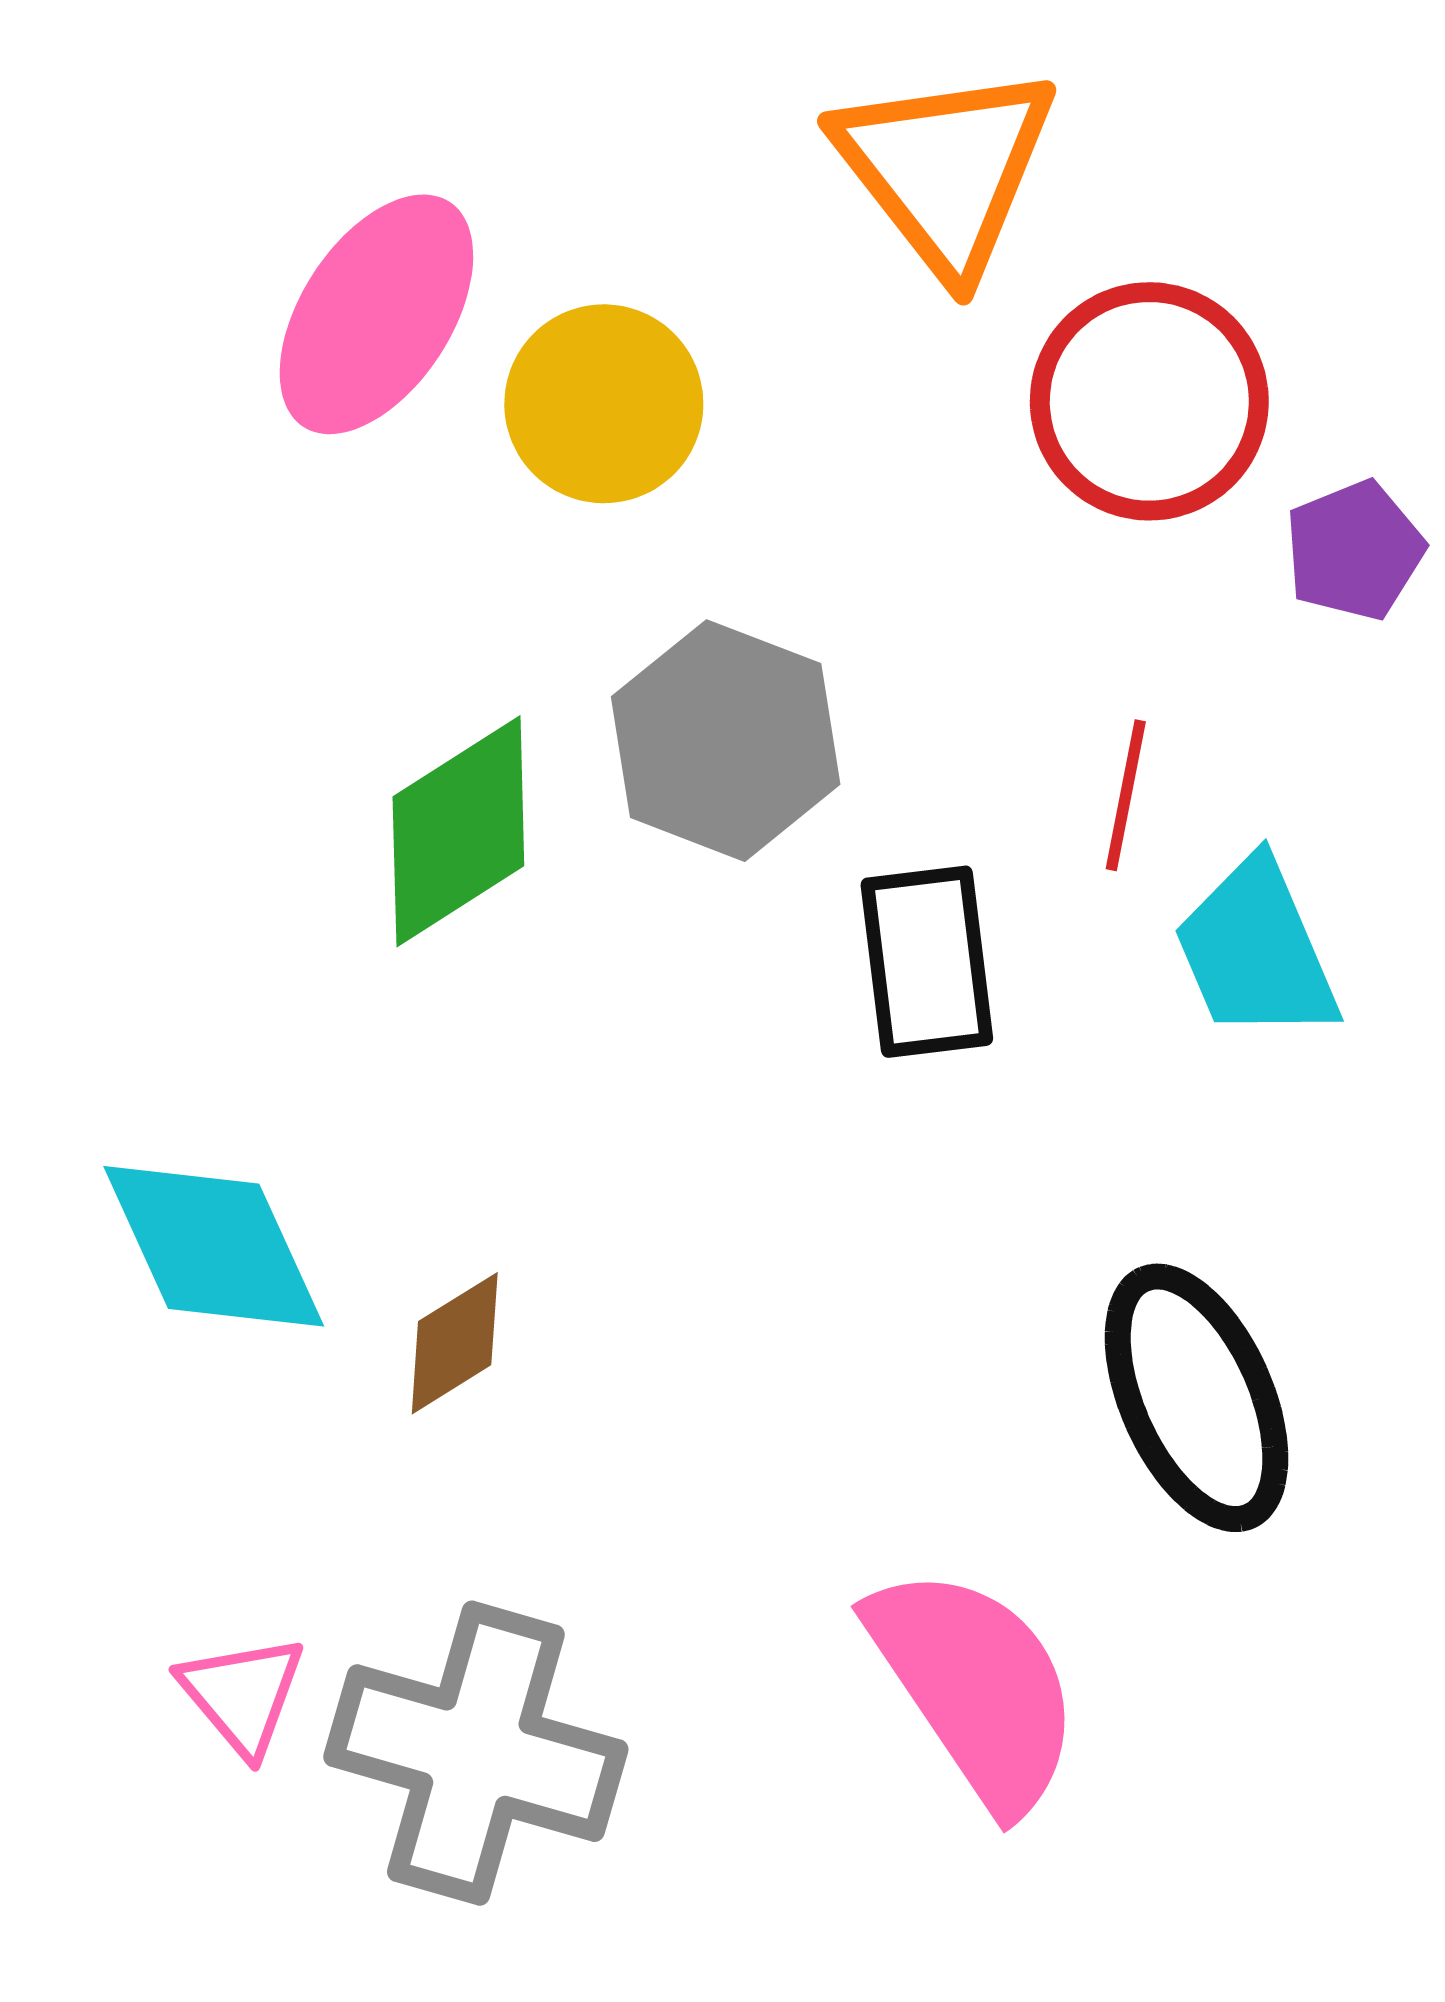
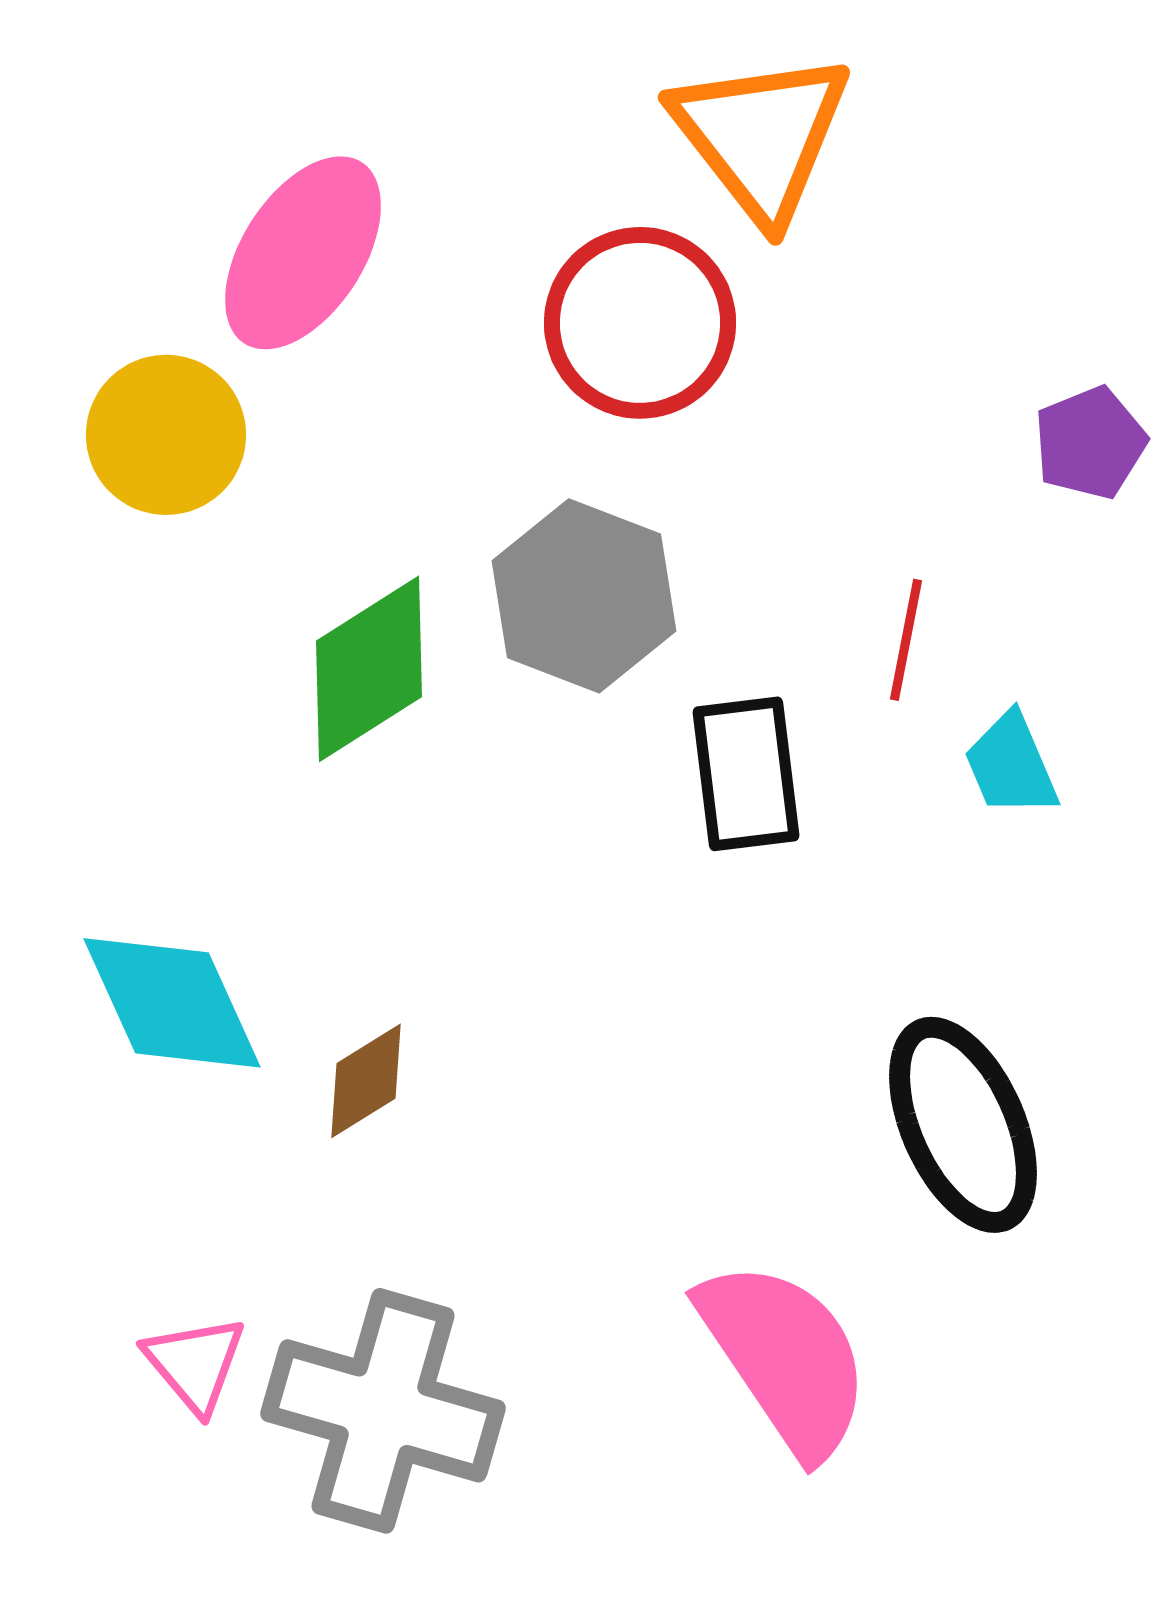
red circle: (1149, 401) -> (640, 323), moved
yellow circle: (604, 404) -> (166, 435), moved
cyan trapezoid: (1256, 951) -> (1011, 765), size x0.7

